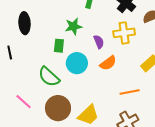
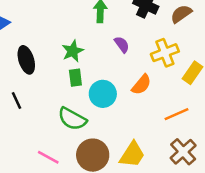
green star: (74, 26) -> (73, 51), moved
yellow cross: (124, 33) -> (165, 53), moved
purple semicircle: (99, 42) -> (122, 45), moved

